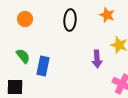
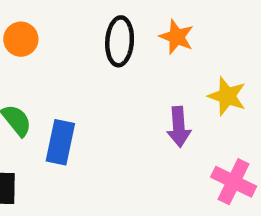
orange star: (107, 15) -> (177, 37), moved

